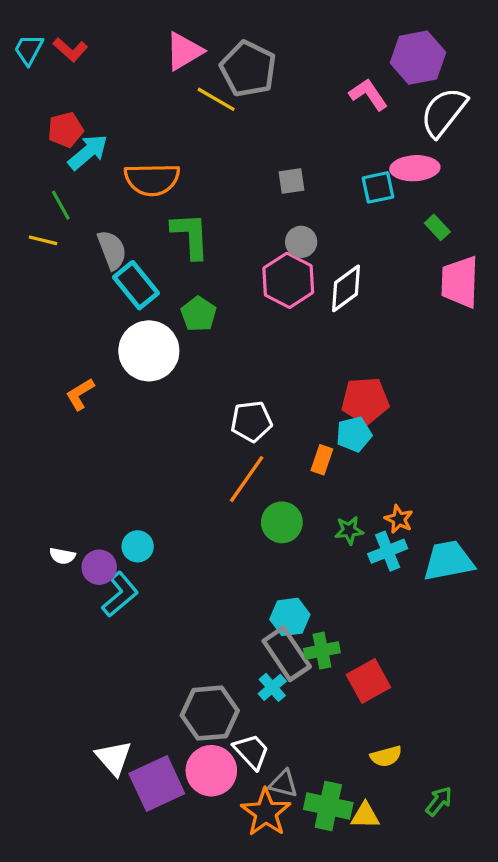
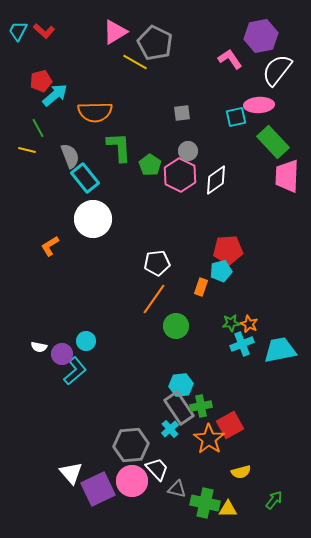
green rectangle: (437, 227) -> (273, 142), size x2.0
green pentagon: (199, 314) -> (150, 165), moved
green star: (349, 530) -> (231, 323), moved
orange star: (266, 812) -> (209, 439), moved

